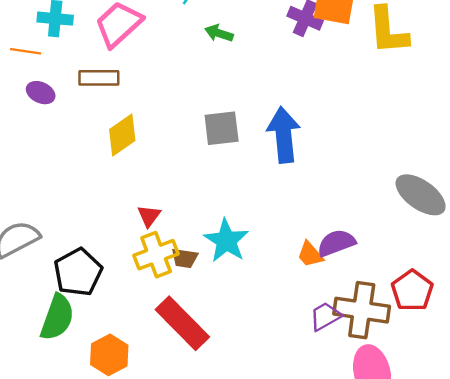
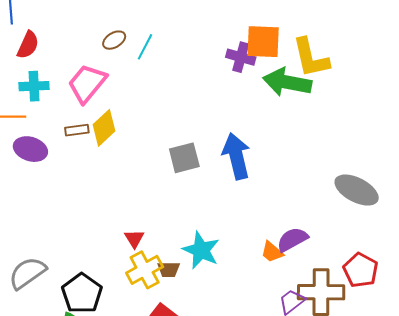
green arrow: (219, 33) -> (287, 82), moved, size x2.0
brown rectangle: (99, 78) -> (77, 130), size x0.7
purple ellipse: (41, 93) -> (30, 149), size x1.4
yellow diamond: (122, 135) -> (104, 128), moved

